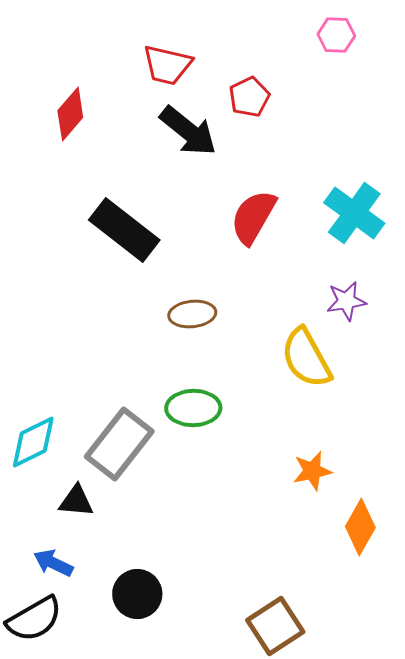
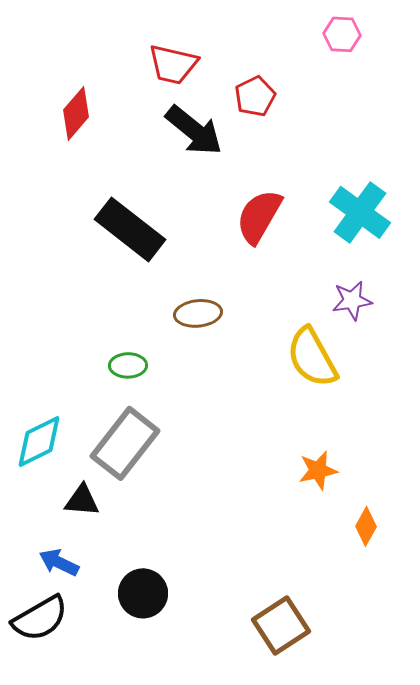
green ellipse: (193, 408) -> (128, 365), moved, size x0.7
orange diamond: (360, 527) -> (366, 526), size x0.7

